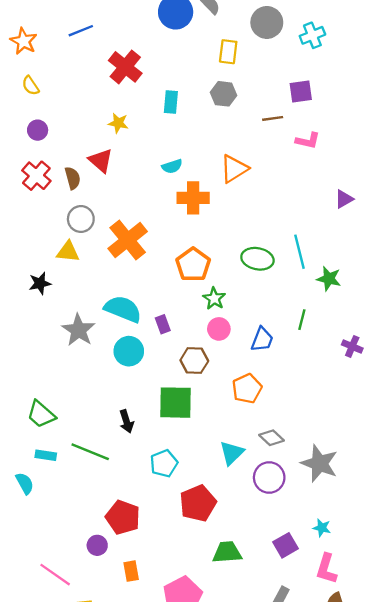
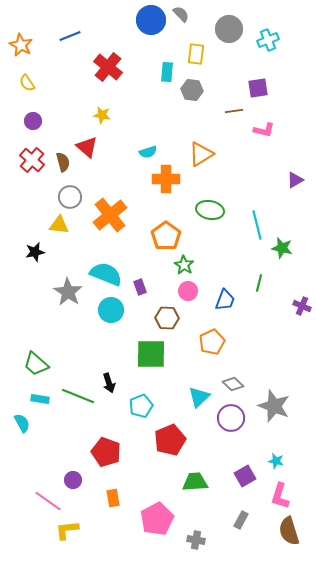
cyan rectangle: (171, 102) -> (167, 72), moved
green ellipse: (257, 259) -> (210, 210), moved
black arrow: (126, 421) -> (109, 383), moved
purple circle: (97, 545) -> (73, 480), moved

